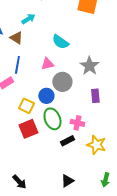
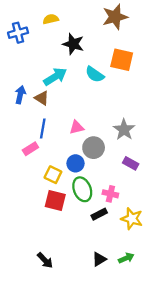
cyan arrow: (28, 19) -> (55, 77), size x1.5
cyan semicircle: (60, 42) -> (95, 74), moved
purple rectangle: (95, 96) -> (131, 163), turned -56
red square: (28, 129) -> (55, 201), turned 36
green arrow: (105, 180) -> (126, 258), moved, turned -128

